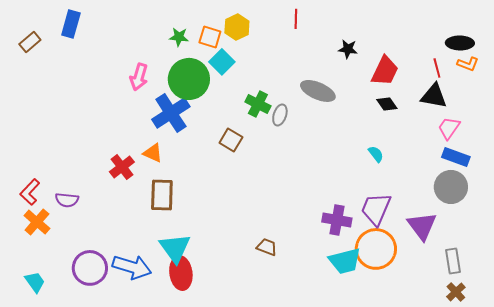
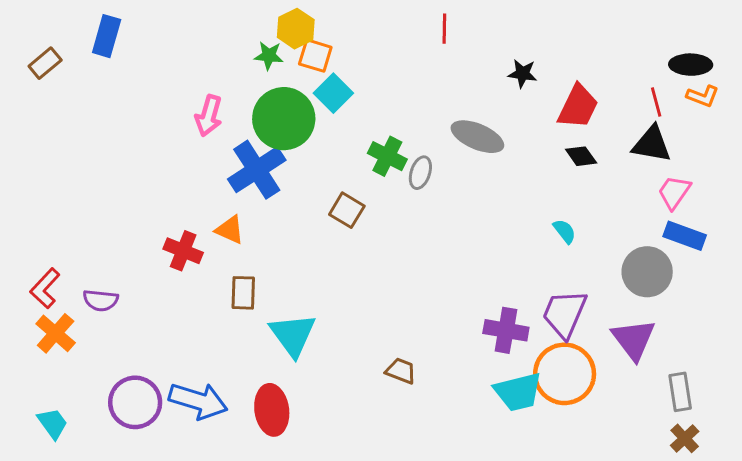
yellow hexagon: (237, 27) -> (296, 29), moved
red cross: (122, 167) -> (183, 251), turned -30
gray circle: (451, 187) -> (647, 272), moved
brown rectangle: (162, 195) -> (243, 293), size x0.7
cyan triangle: (175, 248) -> (293, 335), moved

